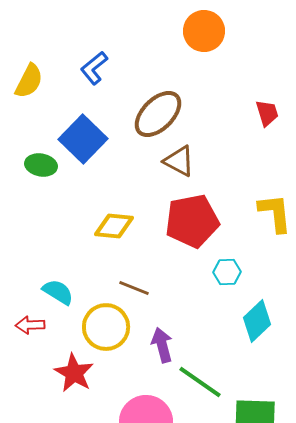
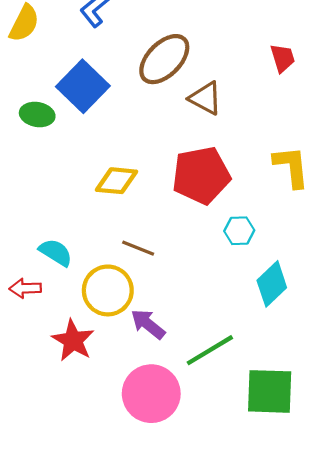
brown triangle: (179, 161) -> (206, 98), moved
purple arrow: (162, 345) -> (148, 324), moved, turned -36
green line: (200, 382) -> (210, 350), turned -66

